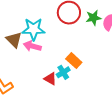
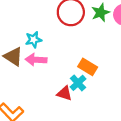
cyan star: (34, 29) -> (34, 40), size x0.6

